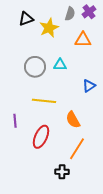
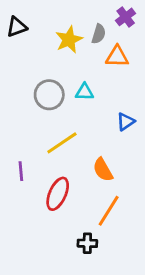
gray semicircle: (70, 14) -> (99, 34), moved
black triangle: (26, 19) -> (17, 27), moved
yellow line: (44, 101) -> (62, 143), turned -40

